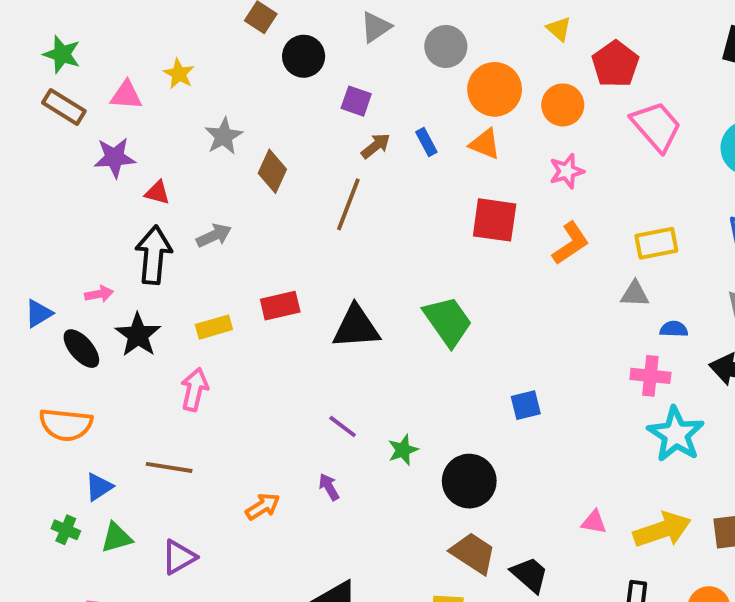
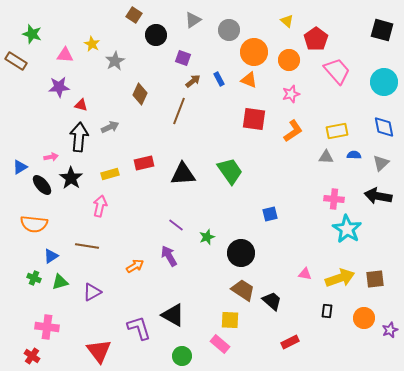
brown rectangle: (64, 107) -> (16, 61), moved
gray star: (224, 136) -> (115, 61), moved
blue semicircle: (674, 329) -> (354, 155), moved
purple arrow: (329, 487) -> (169, 256), size x1.5

